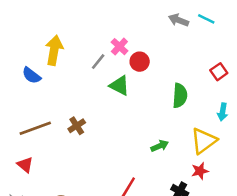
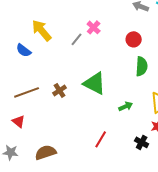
yellow arrow: (54, 50) -> (42, 30), turned -50
red circle: (140, 62) -> (134, 39), moved
green triangle: (119, 86) -> (95, 83), moved, size x1.4

